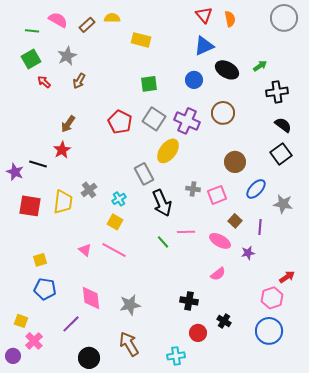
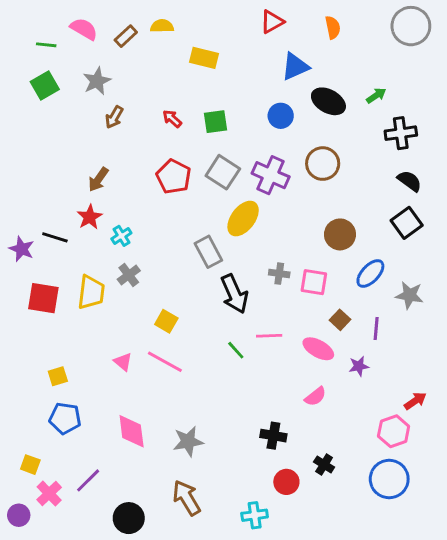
red triangle: (204, 15) -> (272, 22), moved, turned 42
red arrow: (44, 82) -> (172, 119), moved
pink square: (217, 195) -> (314, 282), turned 30
cyan cross: (119, 199) -> (121, 236), moved
purple line: (71, 324) -> (88, 480), moved

